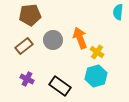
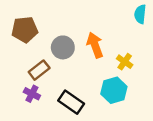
brown pentagon: (30, 15) -> (25, 30), moved
brown rectangle: (24, 46) -> (39, 70), moved
yellow cross: (97, 52) -> (125, 62), moved

